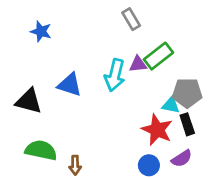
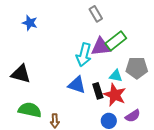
purple triangle: (138, 64) -> (101, 47), size x1.5
blue triangle: (70, 85) -> (77, 85), moved
cyan triangle: (171, 105) -> (116, 76), moved
black rectangle: (187, 124) -> (98, 91), moved

